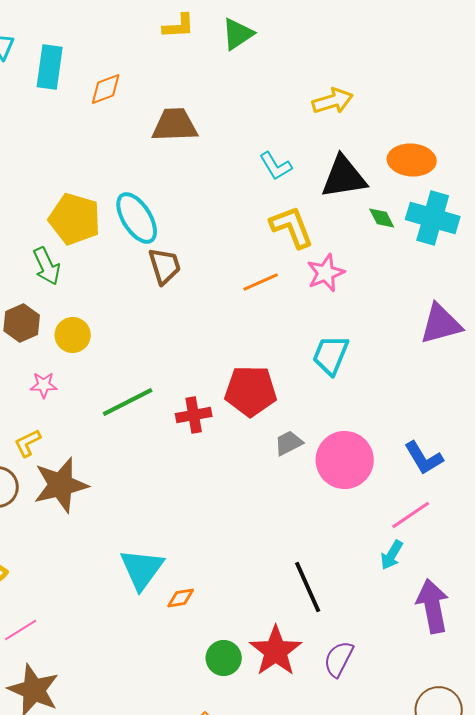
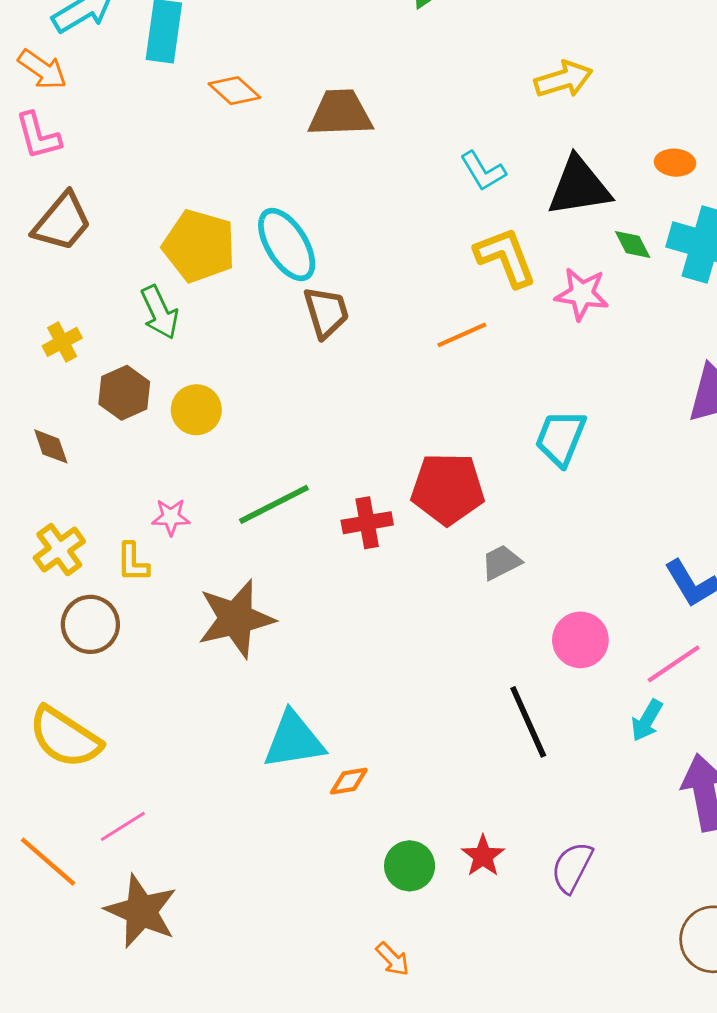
orange diamond: (106, 89) -> (234, 91), moved, turned 63
orange ellipse: (412, 160) -> (675, 163), size x0.6
pink star: (326, 273) -> (582, 294), moved, turned 30
pink star: (44, 385) -> (171, 517), moved
yellow L-shape: (28, 443) -> (133, 562), turned -64
pink circle: (345, 460) -> (580, 640), moved, size x0.7
brown star: (61, 485) -> (236, 619), moved
cyan triangle: (142, 569) -> (294, 740), turned 45
black line: (308, 587) -> (528, 722), moved
red star: (276, 651) -> (483, 856), size x0.6

